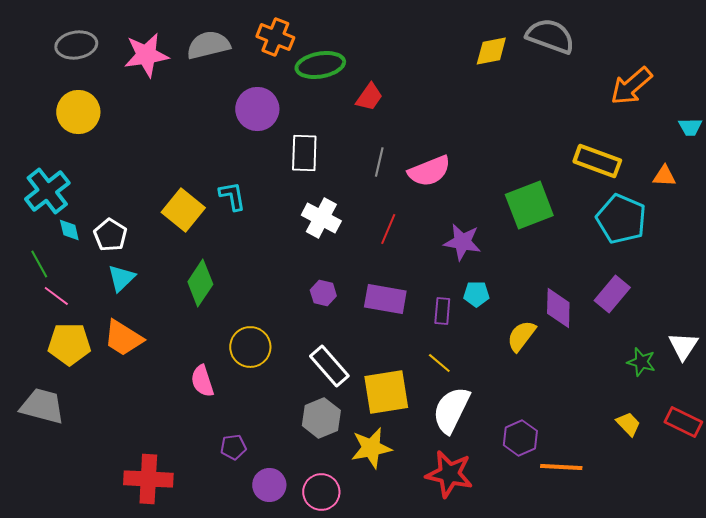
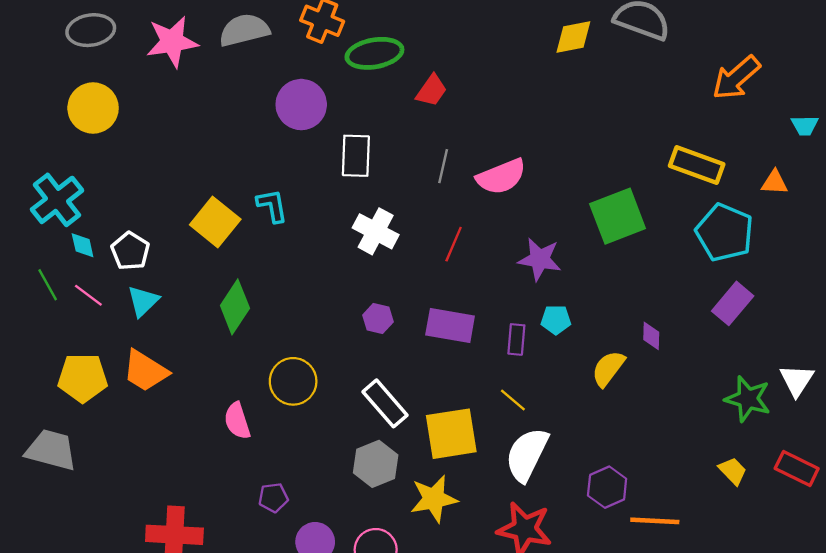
purple rectangle: (612, 294) -> (733, 303), moved
pink line: (56, 296) -> (88, 295), moved
purple diamond: (558, 308) -> (651, 336), size x0.6
green star: (641, 362) -> (748, 399), size x1.4

